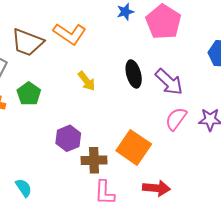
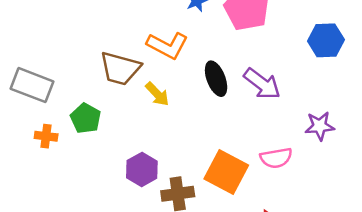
orange L-shape: (70, 34) -> (167, 45), moved
brown trapezoid: (27, 42) -> (120, 68), moved
pink semicircle: (176, 119) -> (276, 158), moved, turned -130

